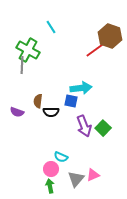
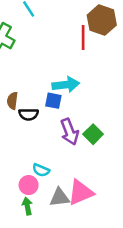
red line: (95, 50) -> (83, 37), turned -54
pink triangle: (93, 175) -> (81, 192), size x1.6
gray triangle: (76, 179) -> (60, 197), turned 42

